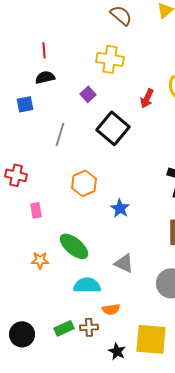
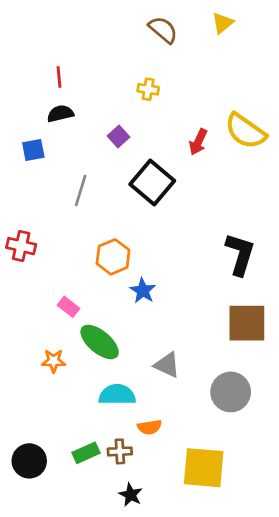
yellow cross: (110, 59) -> (148, 89), size x0.6
blue star: (120, 208) -> (143, 291), moved
pink rectangle: (36, 210) -> (68, 307), moved, turned -42
black star: (117, 351) -> (131, 495), moved

